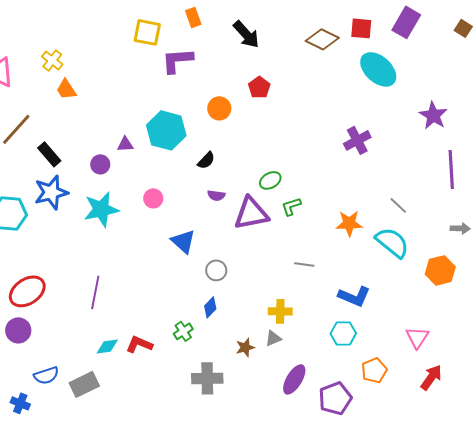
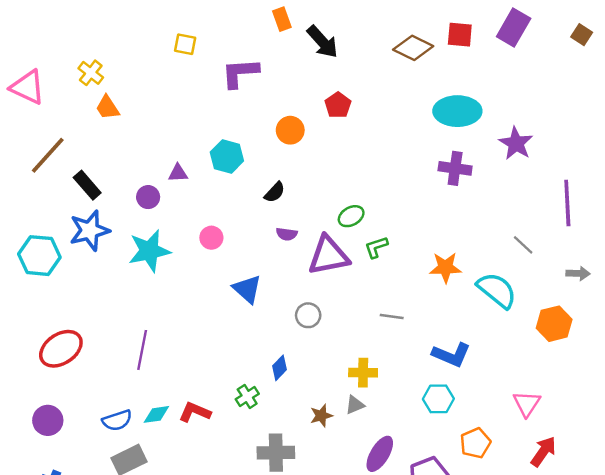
orange rectangle: (193, 17) -> (282, 19), moved
yellow square: (147, 32) -> (185, 44), moved, size x0.7
cyan ellipse: (378, 69) -> (457, 111), moved, turned -42
purple star: (433, 115) -> (516, 143), moved
cyan hexagon: (166, 130) -> (227, 156), size x0.7
purple cross: (357, 140) -> (455, 168), turned 36
gray line: (398, 205) -> (523, 245), moved
gray circle: (216, 270) -> (308, 315), moved
purple circle: (18, 330) -> (48, 420), moved
blue semicircle: (46, 375) -> (117, 420), moved

